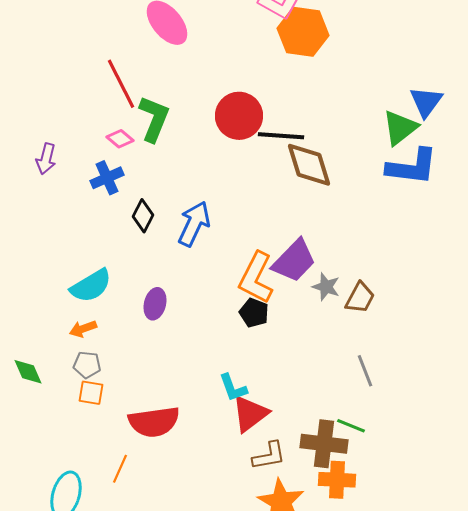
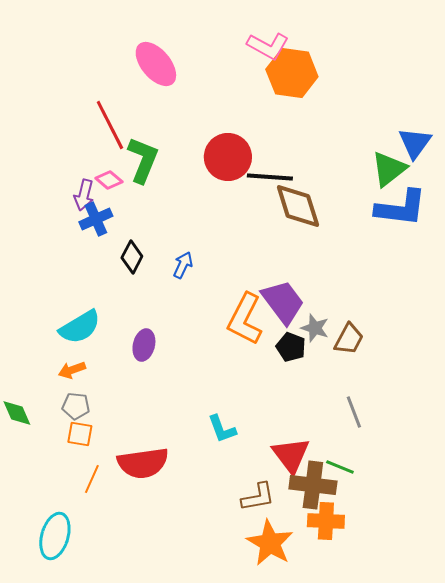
purple arrow: (46, 159) -> (84, 195), moved
blue arrow: (194, 224) -> (183, 265), size x0.6
purple trapezoid: (294, 261) -> (283, 302), turned -81
black pentagon: (254, 313) -> (291, 347), moved
red triangle: (250, 414) -> (291, 455), moved, turned -30
orange line: (120, 469) -> (92, 479), moved

